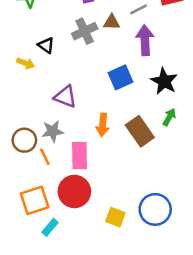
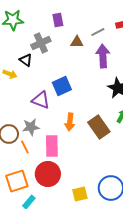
gray cross: (85, 31) -> (41, 43), moved
blue square: (121, 77) -> (62, 86), moved
yellow square: (115, 217) -> (80, 194), turned -35

